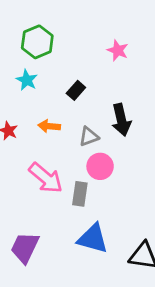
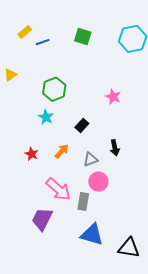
black arrow: (121, 120) -> (115, 148), size x0.7
orange arrow: (49, 126) -> (62, 151), turned 126
purple trapezoid: (25, 248) -> (42, 219), moved

